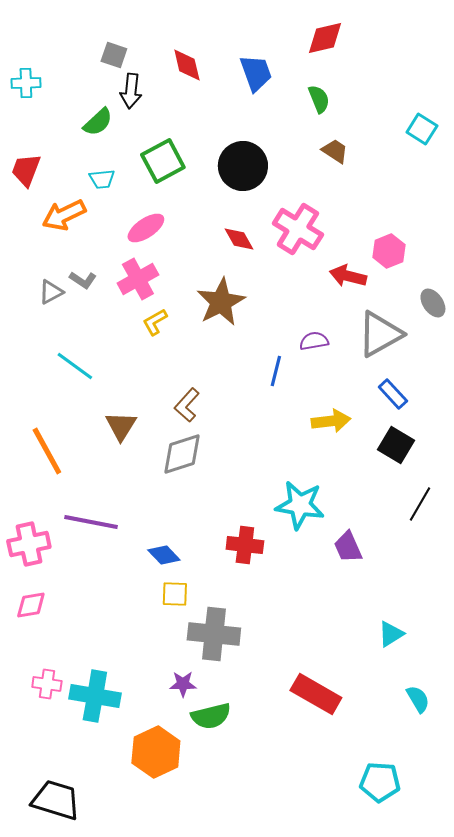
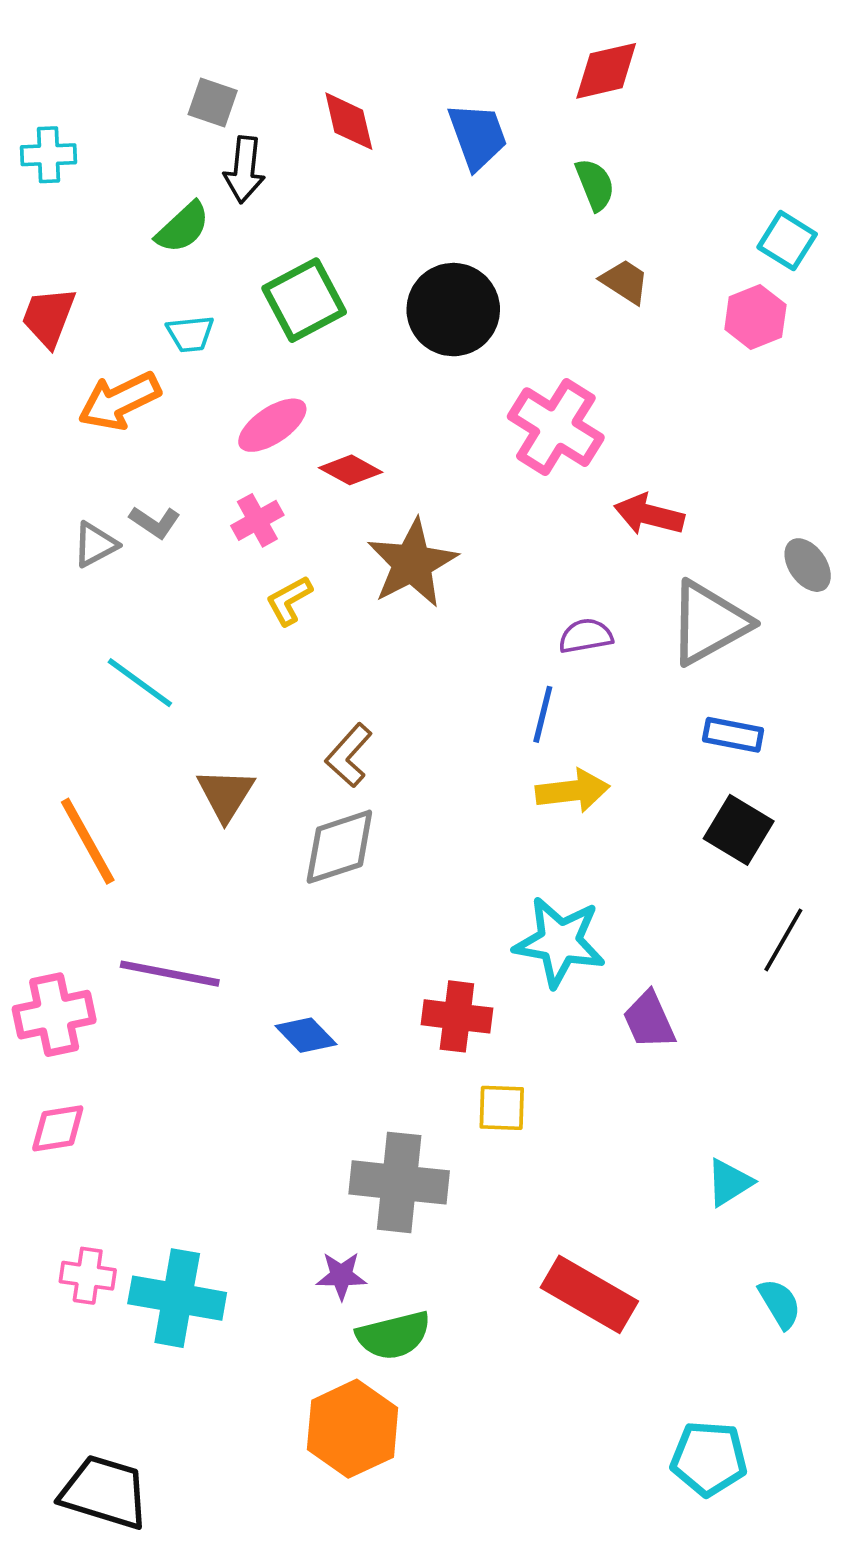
red diamond: (239, 239) -> (351, 470), moved, turned -32
pink hexagon: (389, 251) -> (755, 317), moved
pink cross: (138, 279) -> (257, 520), size x0.7
blue line: (276, 371) -> (543, 714), moved
blue rectangle: (393, 394) -> (733, 735), turned -36
yellow arrow: (331, 421) -> (573, 791), moved
yellow square: (175, 594) -> (502, 1108), moved
orange hexagon: (156, 752) -> (353, 1429), moved

